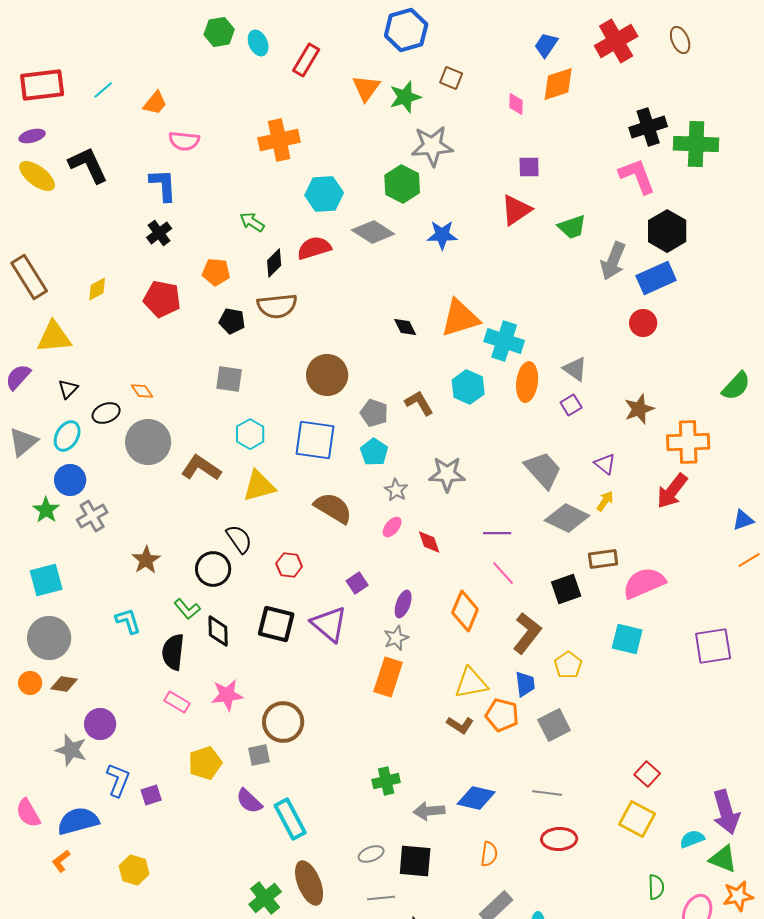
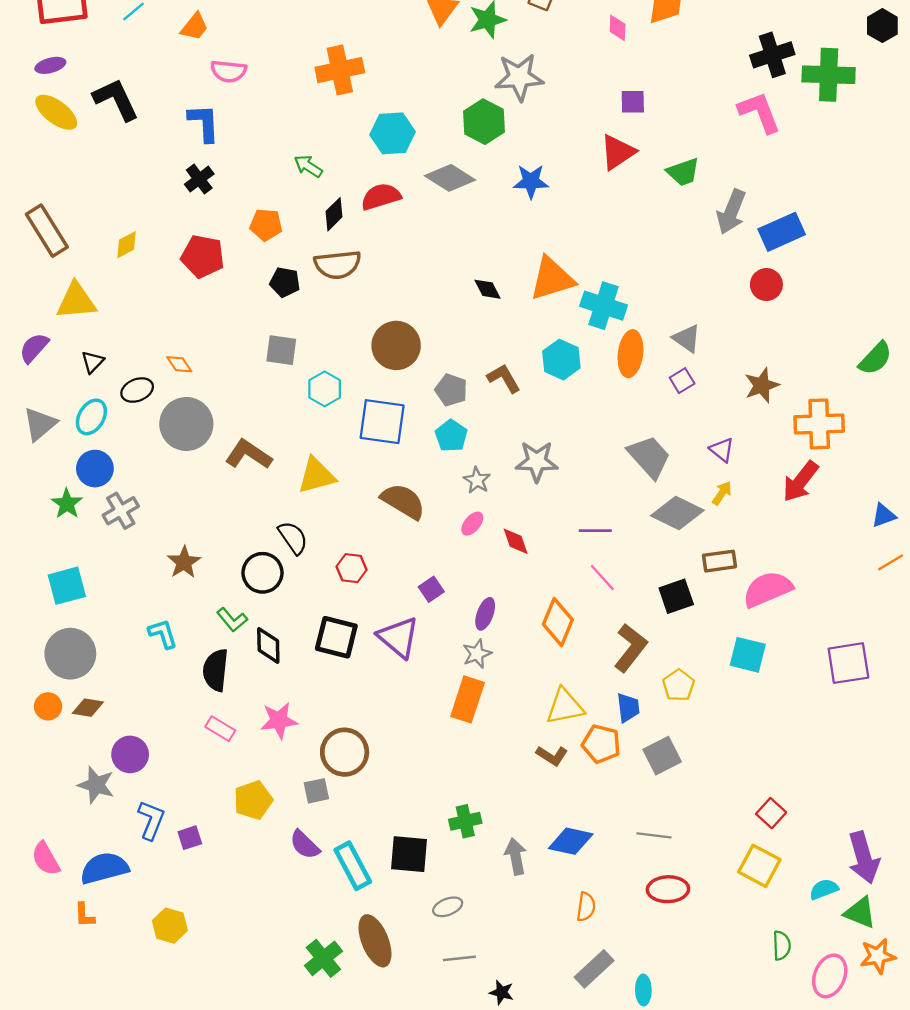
black hexagon: (667, 231) -> (882, 26), moved, size x0.7
cyan hexagon: (250, 434) -> (325, 389), moved
gray arrow: (429, 811) -> (516, 856), turned 84
orange L-shape: (61, 861) -> (84, 915), turned -55
black square: (415, 861) -> (409, 854), moved

